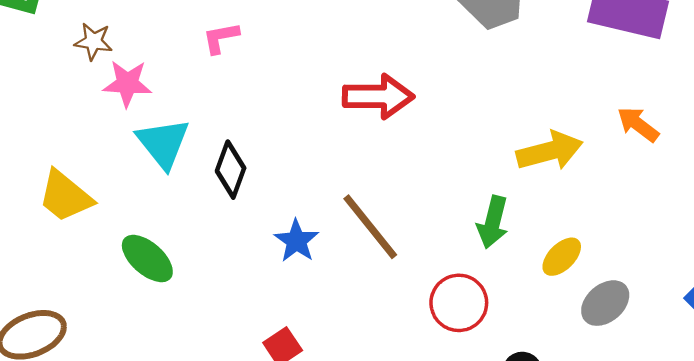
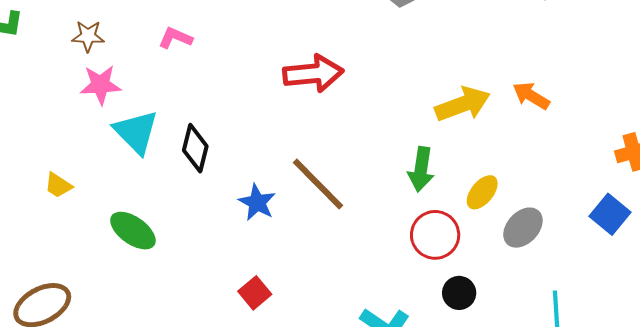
pink L-shape: (221, 38) -> (175, 38), turned 40
brown star: (93, 41) -> (88, 36), moved
orange arrow: (638, 124) -> (531, 96), moved
yellow trapezoid: (65, 196) -> (58, 185), size x0.6
red circle: (459, 303) -> (435, 235), moved

